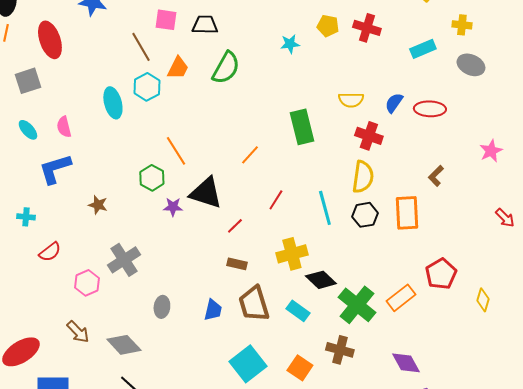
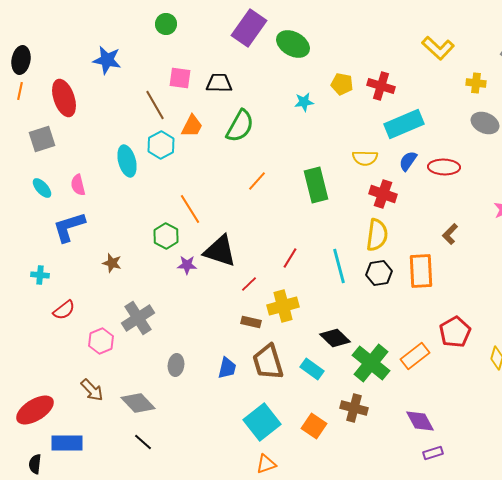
cyan rectangle: (423, 49) -> (404, 124), moved, size x1.5
orange line: (250, 155) -> (257, 181), moved
yellow cross: (292, 254) -> (283, 306), moved

